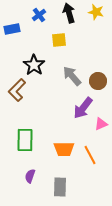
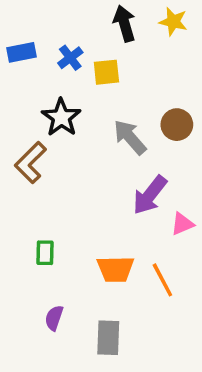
blue cross: (39, 15) -> (70, 58), moved
brown circle: (98, 81) -> (177, 125), moved
green rectangle: (25, 140) -> (45, 253), size x0.6

